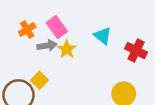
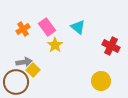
cyan triangle: (103, 36) -> (78, 27), moved
gray arrow: (47, 46) -> (24, 62), moved

